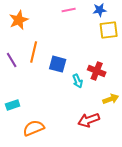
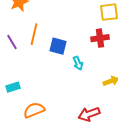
red cross: (97, 71) -> (100, 38), moved, turned -30
red arrow: (89, 120) -> (89, 114), moved

